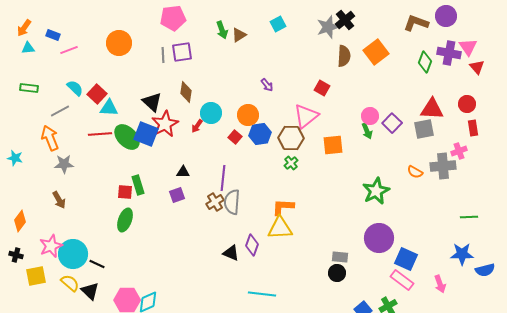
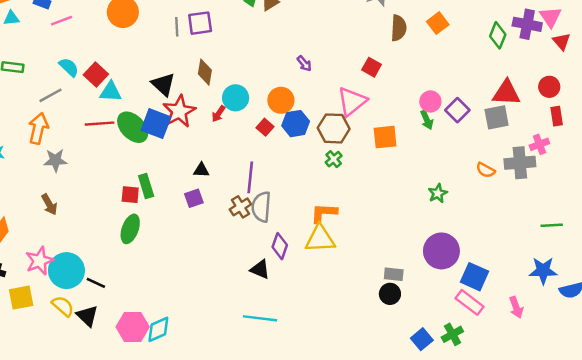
orange square: (376, 52) -> (438, 23), size x0.7
orange arrow: (50, 138) -> (38, 128), turned 35
green star: (376, 191) -> (438, 193), size x0.6
purple diamond: (252, 245) -> (280, 246), moved
cyan line: (262, 294) -> (260, 318), moved

